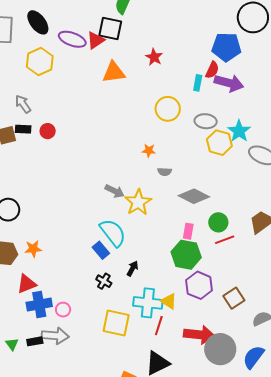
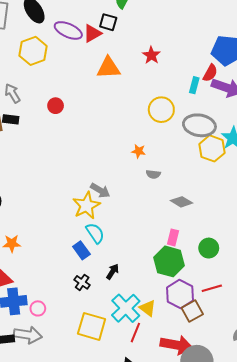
black square: (110, 28) -> (108, 22), size x0.7
gray ellipse: (206, 121) -> (199, 125), size x1.4
red circle: (48, 131) -> (56, 106), moved
gray diamond: (194, 196) -> (182, 202), size x0.7
yellow star: (138, 202) -> (86, 206), moved
green circle: (218, 222) -> (209, 248), moved
cyan semicircle: (113, 233) -> (95, 233), size x0.7
red line: (225, 240) -> (212, 288), moved
brown square: (234, 298) -> (192, 311), moved
cyan cross: (148, 303) -> (126, 308), turned 36

